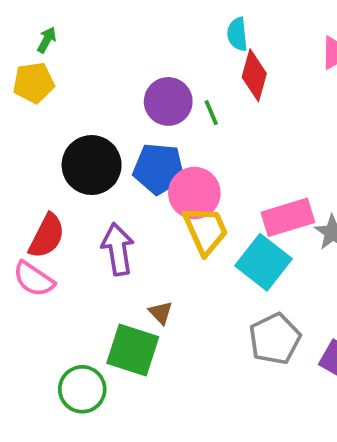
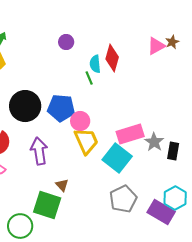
cyan semicircle: (237, 34) -> (95, 64), moved
purple circle: (168, 101) -> (66, 42), moved, size x0.6
pink circle: (194, 193) -> (80, 121), size x0.7

